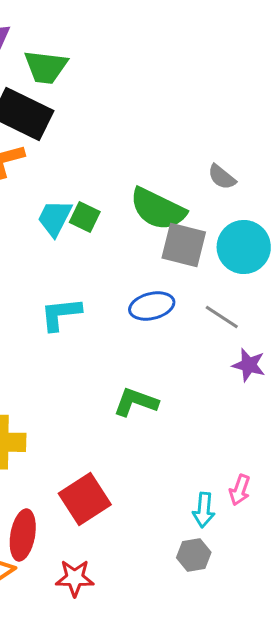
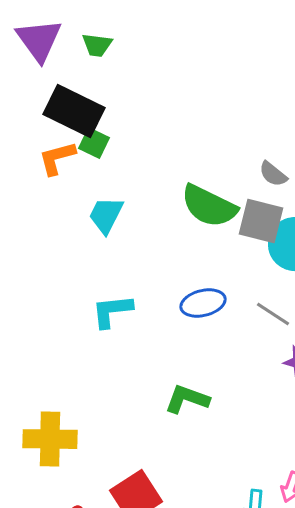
green trapezoid: (46, 67) -> (97, 45), moved, size x0.7
green square: (85, 217) -> (94, 143), moved
gray square: (184, 245) -> (261, 221), moved

